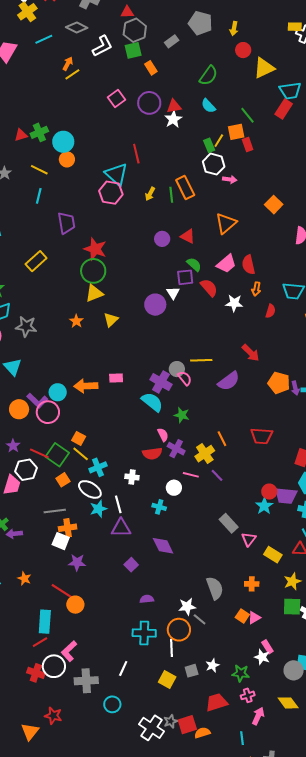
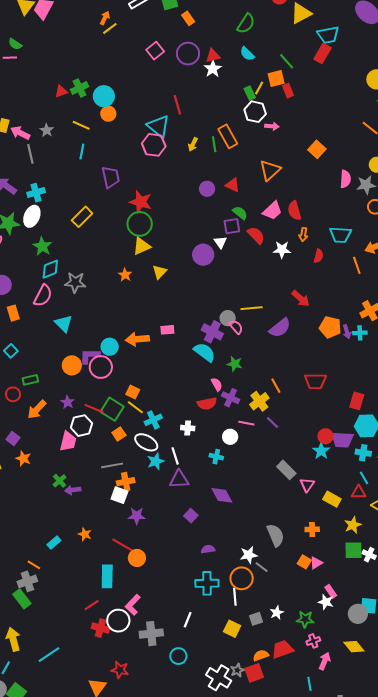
purple L-shape: (37, 401) -> (90, 356), turned 140
red line: (40, 642) -> (92, 605), moved
orange semicircle: (202, 733) -> (261, 655), moved

